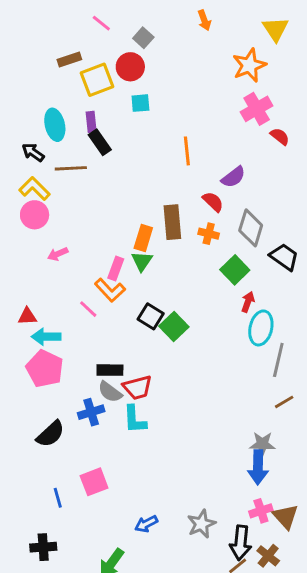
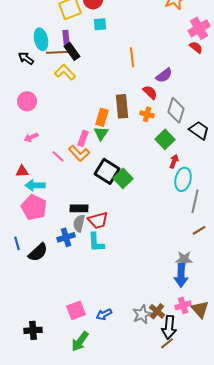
pink cross: (257, 109) -> (199, 28), moved
brown line: (71, 168) -> (57, 52), moved
yellow L-shape: (35, 189) -> (65, 72), moved
pink arrow: (58, 254) -> (31, 137), moved
pink line: (88, 309) -> (58, 156), moved
black square: (151, 316) -> (107, 171), size x1.4
gray semicircle: (110, 392) -> (79, 223), turned 66
pink square: (94, 482) -> (76, 310), moved
blue line: (58, 498) -> (17, 243), moved
brown cross: (268, 556) -> (157, 311), moved

